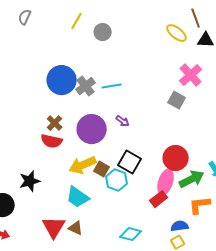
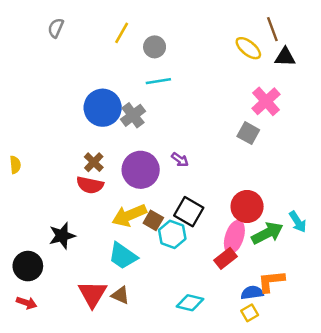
cyan line: (112, 86) -> (158, 81), moved
orange L-shape: (200, 205) -> (271, 281), moved

